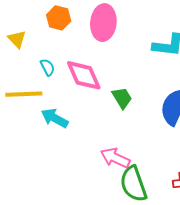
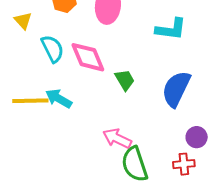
cyan semicircle: (47, 67) -> (52, 49), size x1.6
yellow line: (24, 94) -> (30, 101), moved

